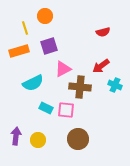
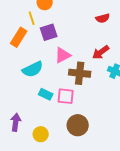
yellow line: (25, 28) -> (32, 18), moved
orange rectangle: (19, 51) -> (19, 37), turned -42
yellow circle: (38, 140) -> (41, 134), moved

